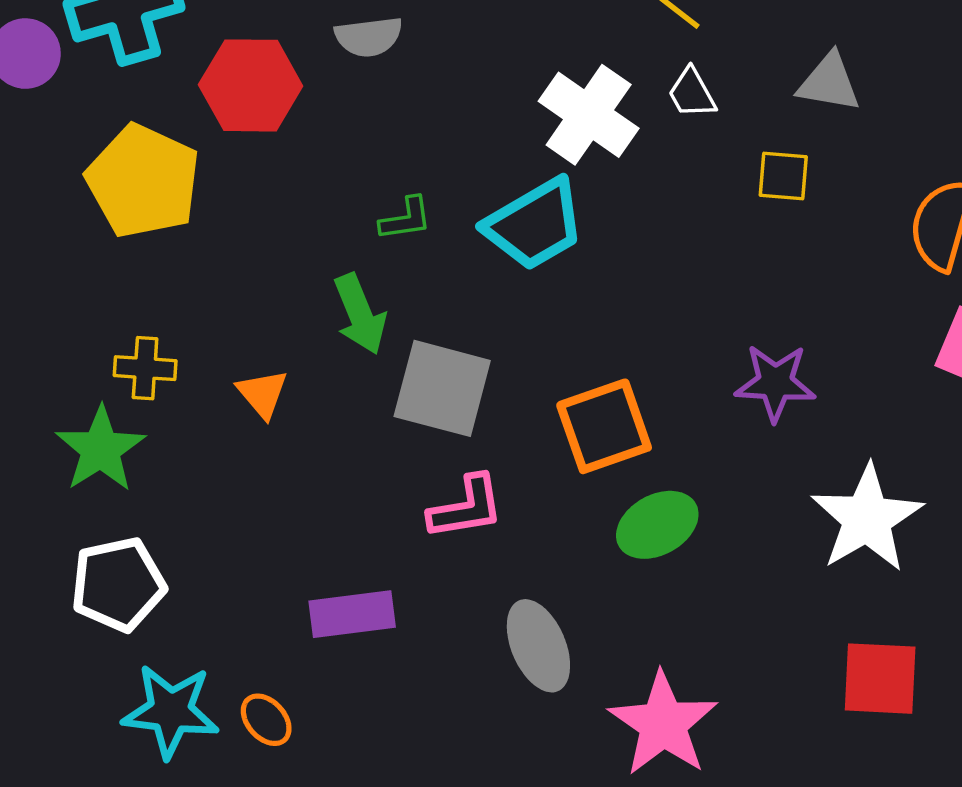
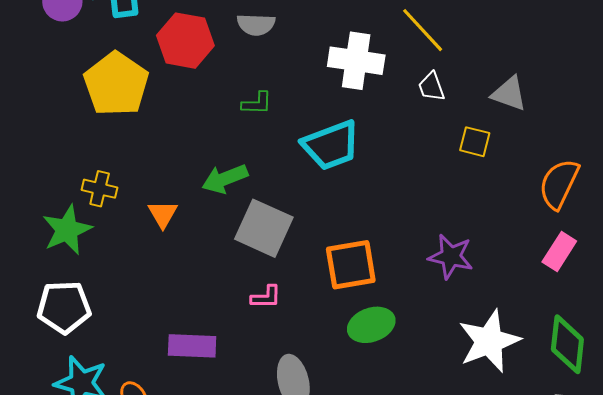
white cross: (589, 115) -> (356, 61), moved, turned -36
green L-shape: (406, 219) -> (257, 103), moved
green arrow: (360, 314) -> (225, 179), turned 81
pink L-shape: (466, 507) -> (266, 297), size x0.7

